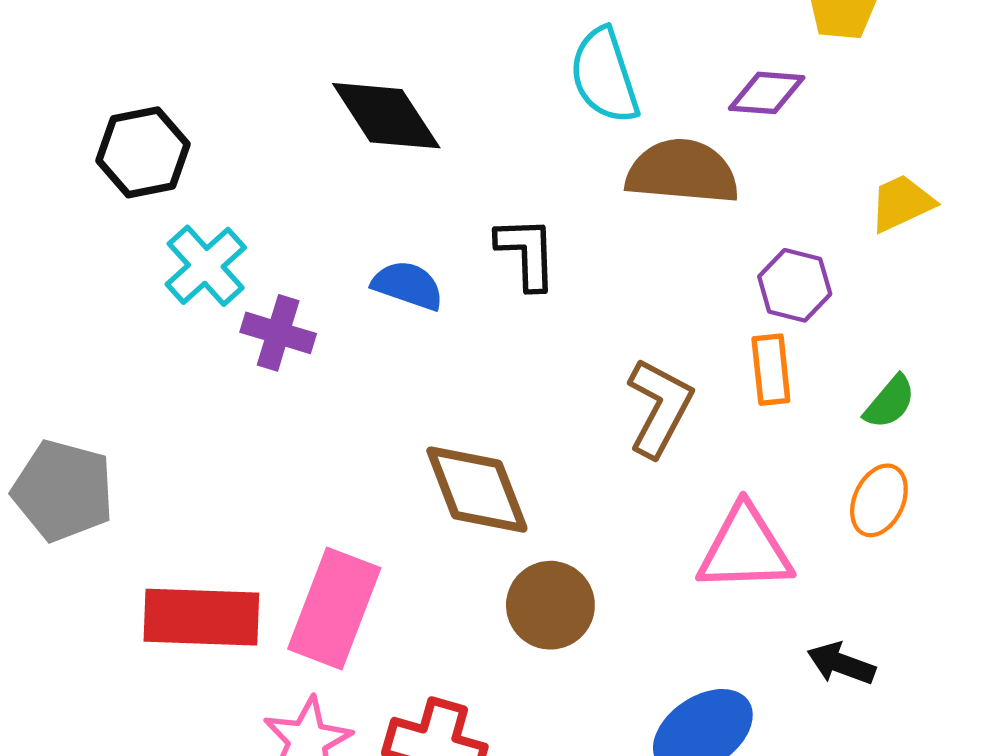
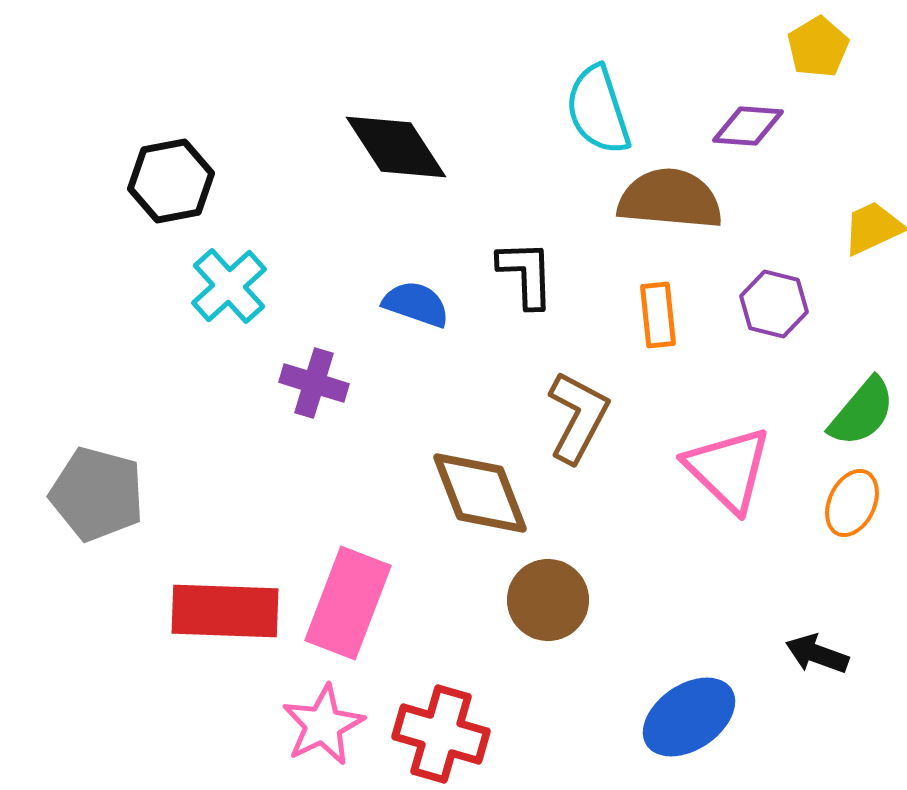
purple cross: (278, 333) -> (314, 383), moved
orange rectangle: (771, 370) -> (658, 315), moved
green semicircle: (890, 402) -> (862, 412), size x1.4
brown L-shape: (660, 407) -> (578, 417), moved
pink triangle: (745, 549) -> (728, 469), moved, turned 46

